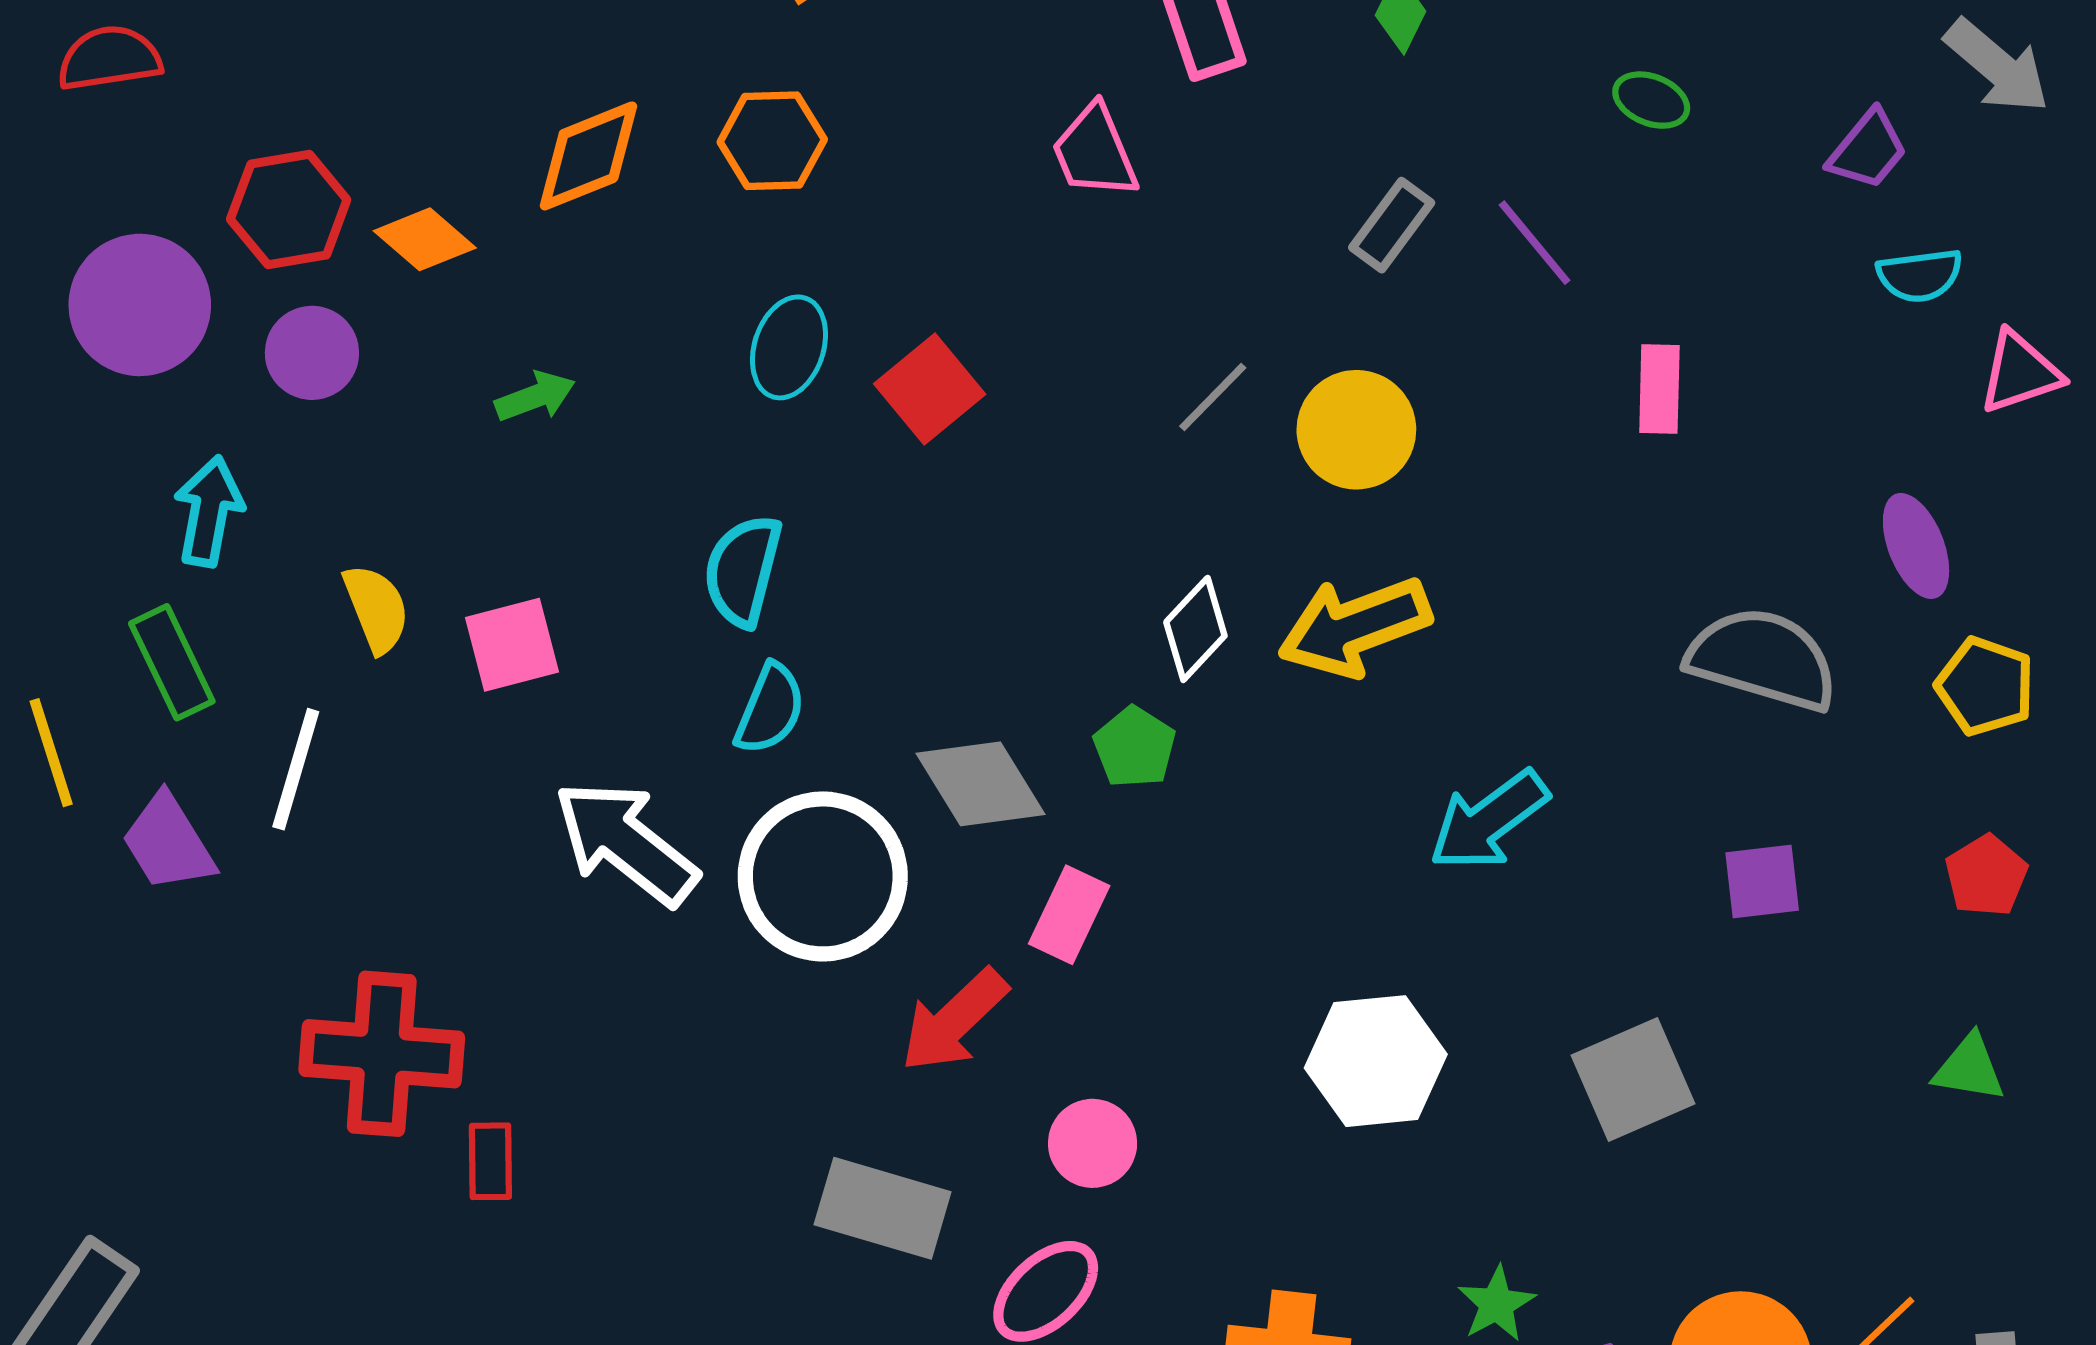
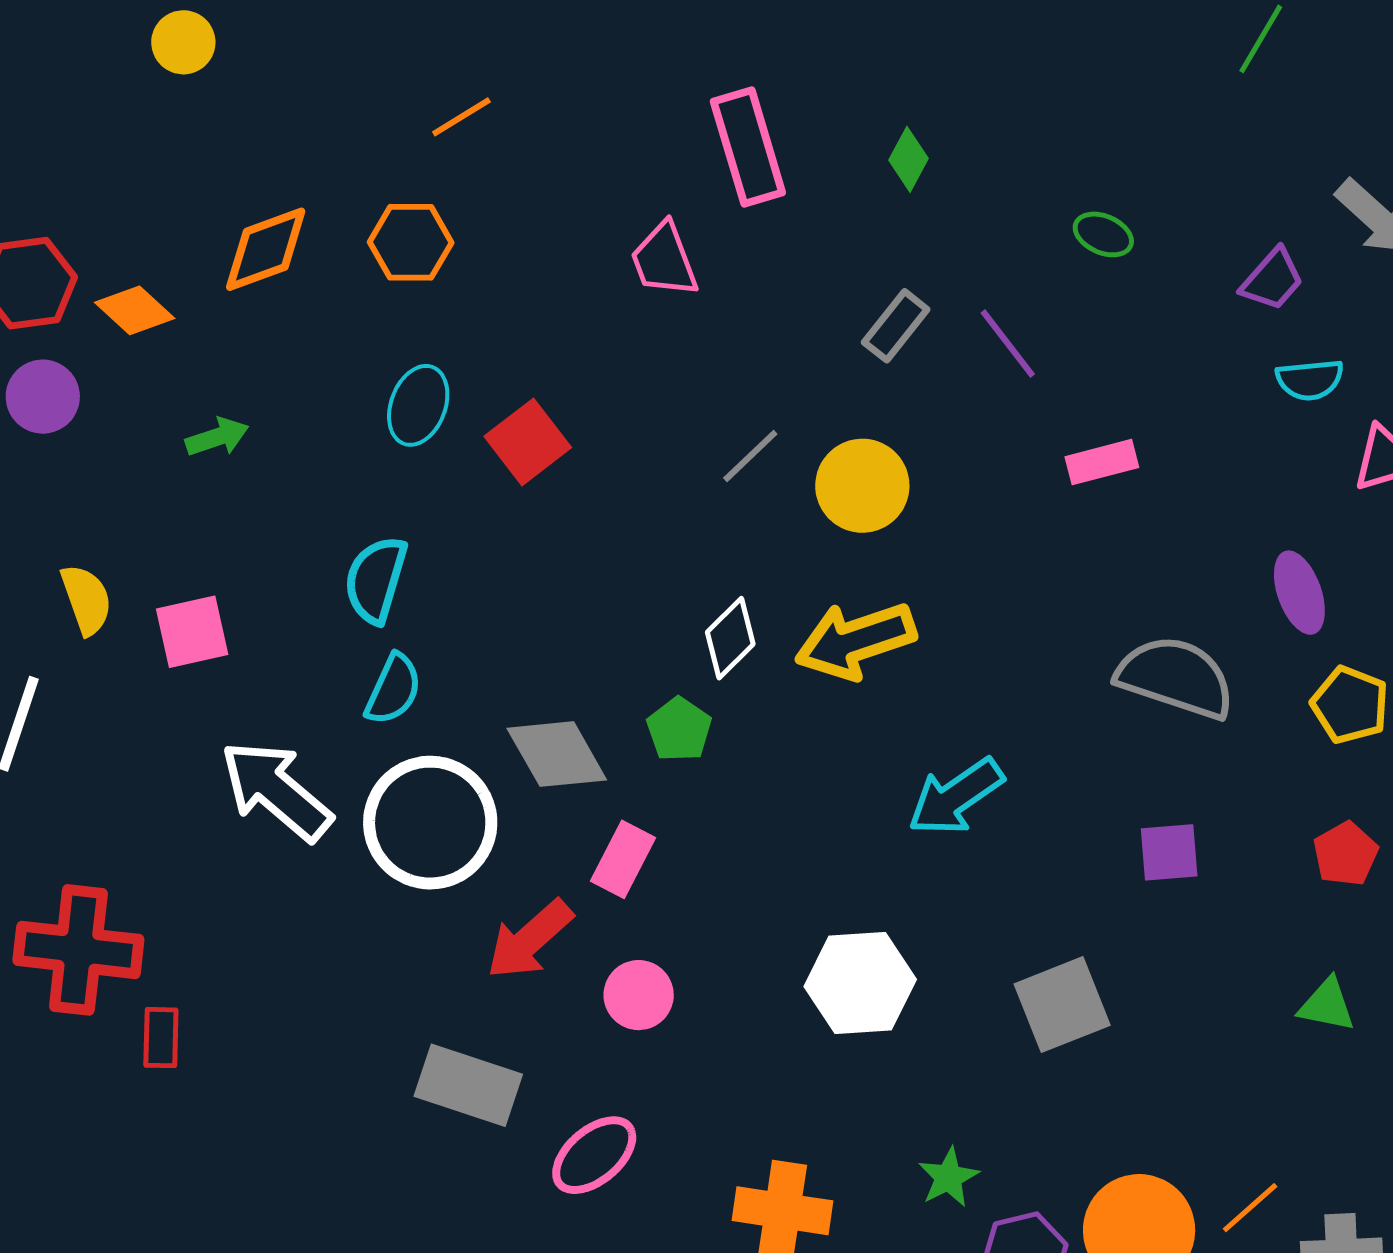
pink rectangle: (1659, 389) -> (1102, 462), turned 72
pink circle: (1093, 1143) -> (639, 995), moved

